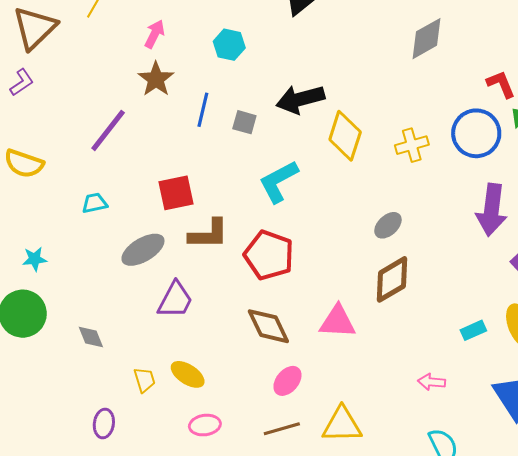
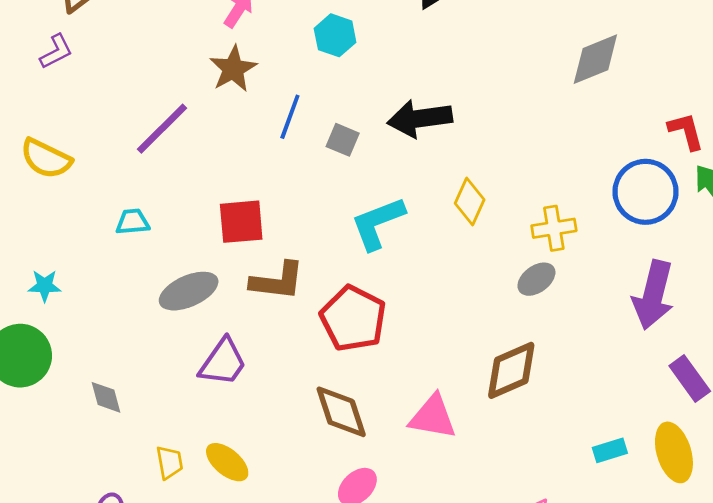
yellow diamond: (345, 136) -> (470, 201), moved, size x0.7
yellow cross: (412, 145) -> (554, 228), moved
gray ellipse: (388, 225) -> (536, 279), moved

